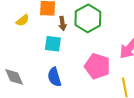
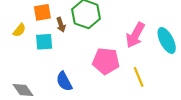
cyan square: (53, 44) -> (44, 42), moved

